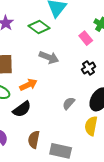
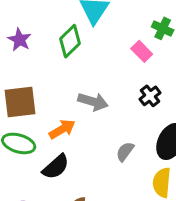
green diamond: (39, 27) -> (70, 41), turned -75
gray arrow: (49, 57) -> (93, 102), moved

